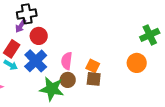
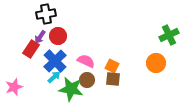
purple arrow: (21, 26) -> (40, 37), moved
pink semicircle: (67, 61) -> (86, 61), turned 108
cyan arrow: (11, 65) -> (54, 77), moved, turned -72

